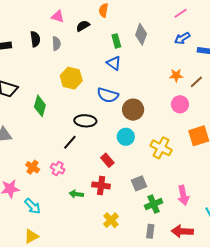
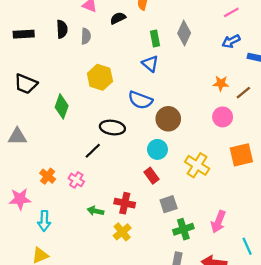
red rectangle: (107, 160) -> (152, 176), moved
pink arrow: (183, 195) -> (218, 222), turned 30
cyan arrow: (33, 206) -> (44, 221), turned 42
yellow cross: (111, 220) -> (122, 232), moved

